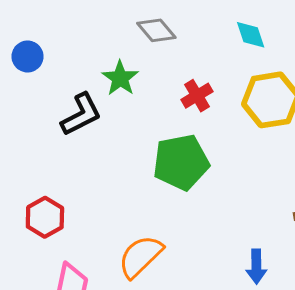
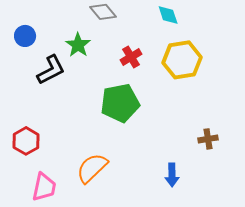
blue circle: (28, 56) -> (25, 36), moved

